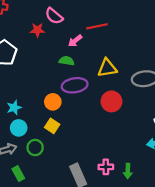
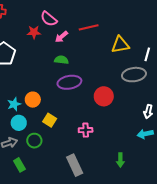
pink arrow: (75, 41) -> (61, 37), moved
yellow triangle: (107, 68) -> (120, 45), moved
orange circle: (53, 102) -> (33, 100), moved
pink cross: (106, 167) -> (86, 130), moved

